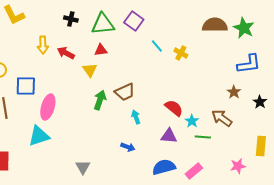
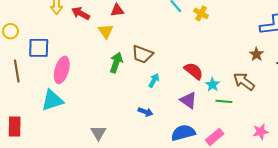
brown trapezoid: (125, 92) -> (142, 54), turned 45
cyan arrow: (136, 117) -> (154, 80), turned 48
purple triangle: (169, 136) -> (188, 100), turned 30

